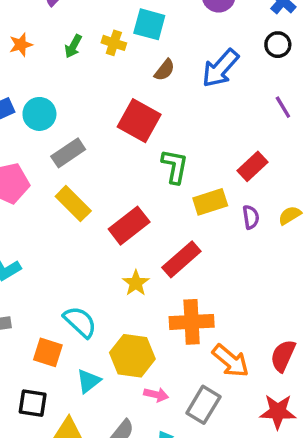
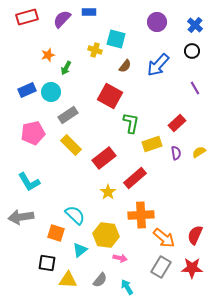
orange star: (21, 45) -> (48, 55), moved
green arrow: (73, 46) -> (66, 68), moved
gray rectangle: (203, 405) -> (161, 267), moved

